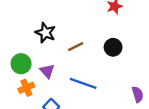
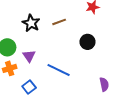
brown line: (76, 47) -> (59, 22), moved

